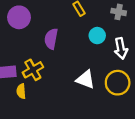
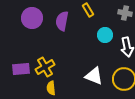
purple semicircle: (51, 39) -> (62, 21), moved
yellow semicircle: (21, 91) -> (51, 88), moved

